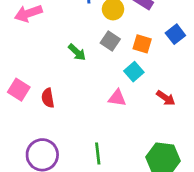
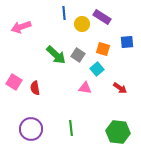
blue square: (175, 34) -> (127, 42), turned 32
gray square: (110, 41) -> (78, 55), moved
green arrow: (77, 52) -> (56, 55), size x1.5

